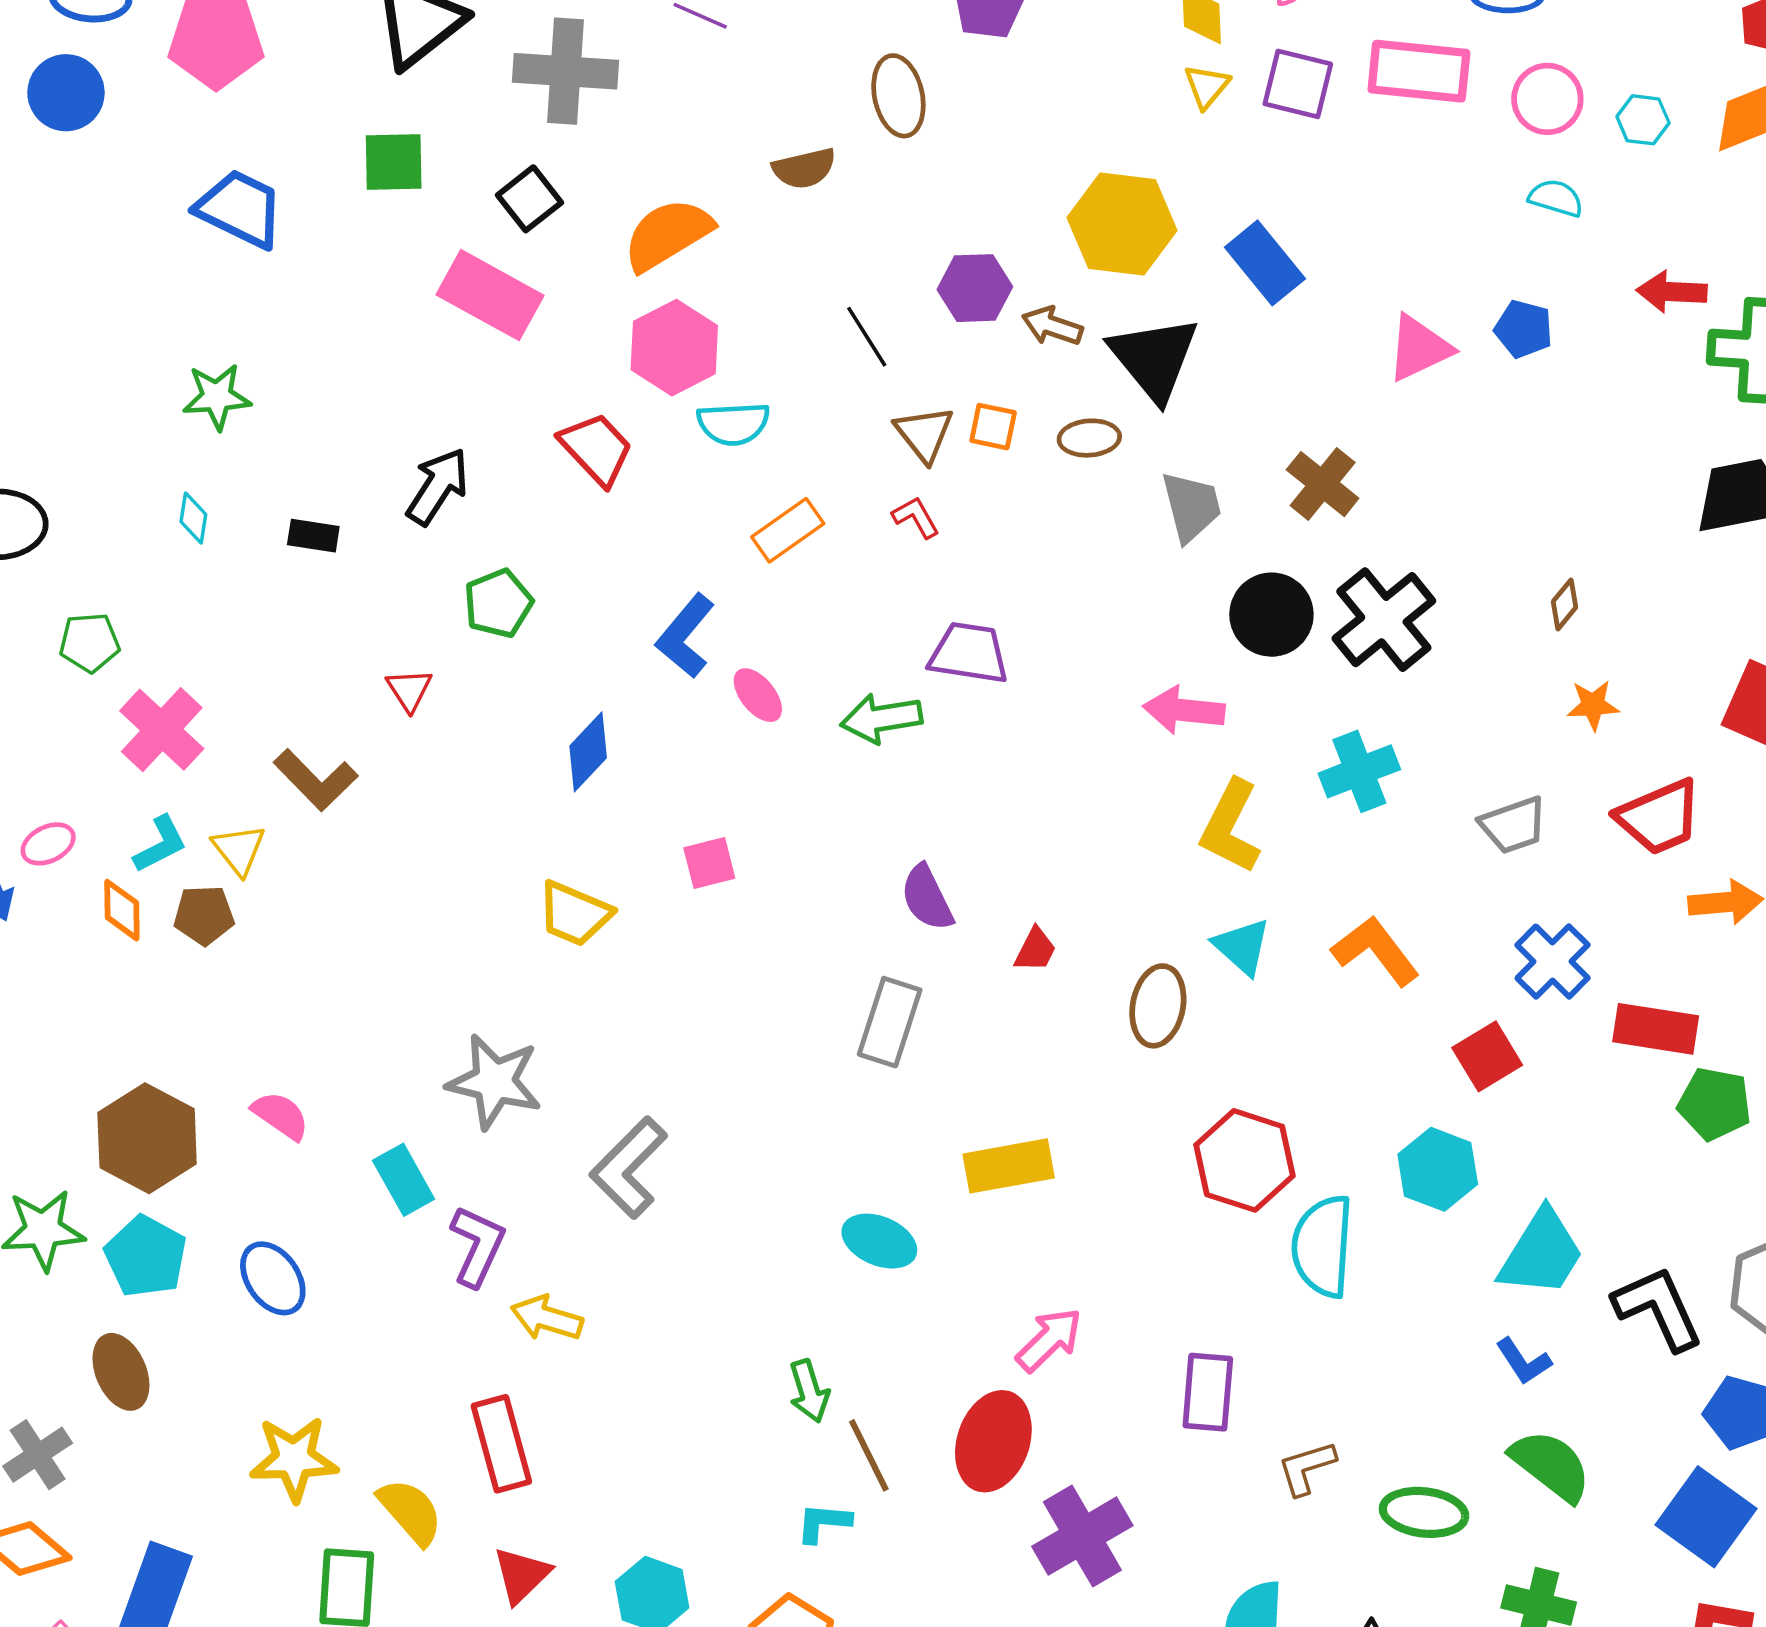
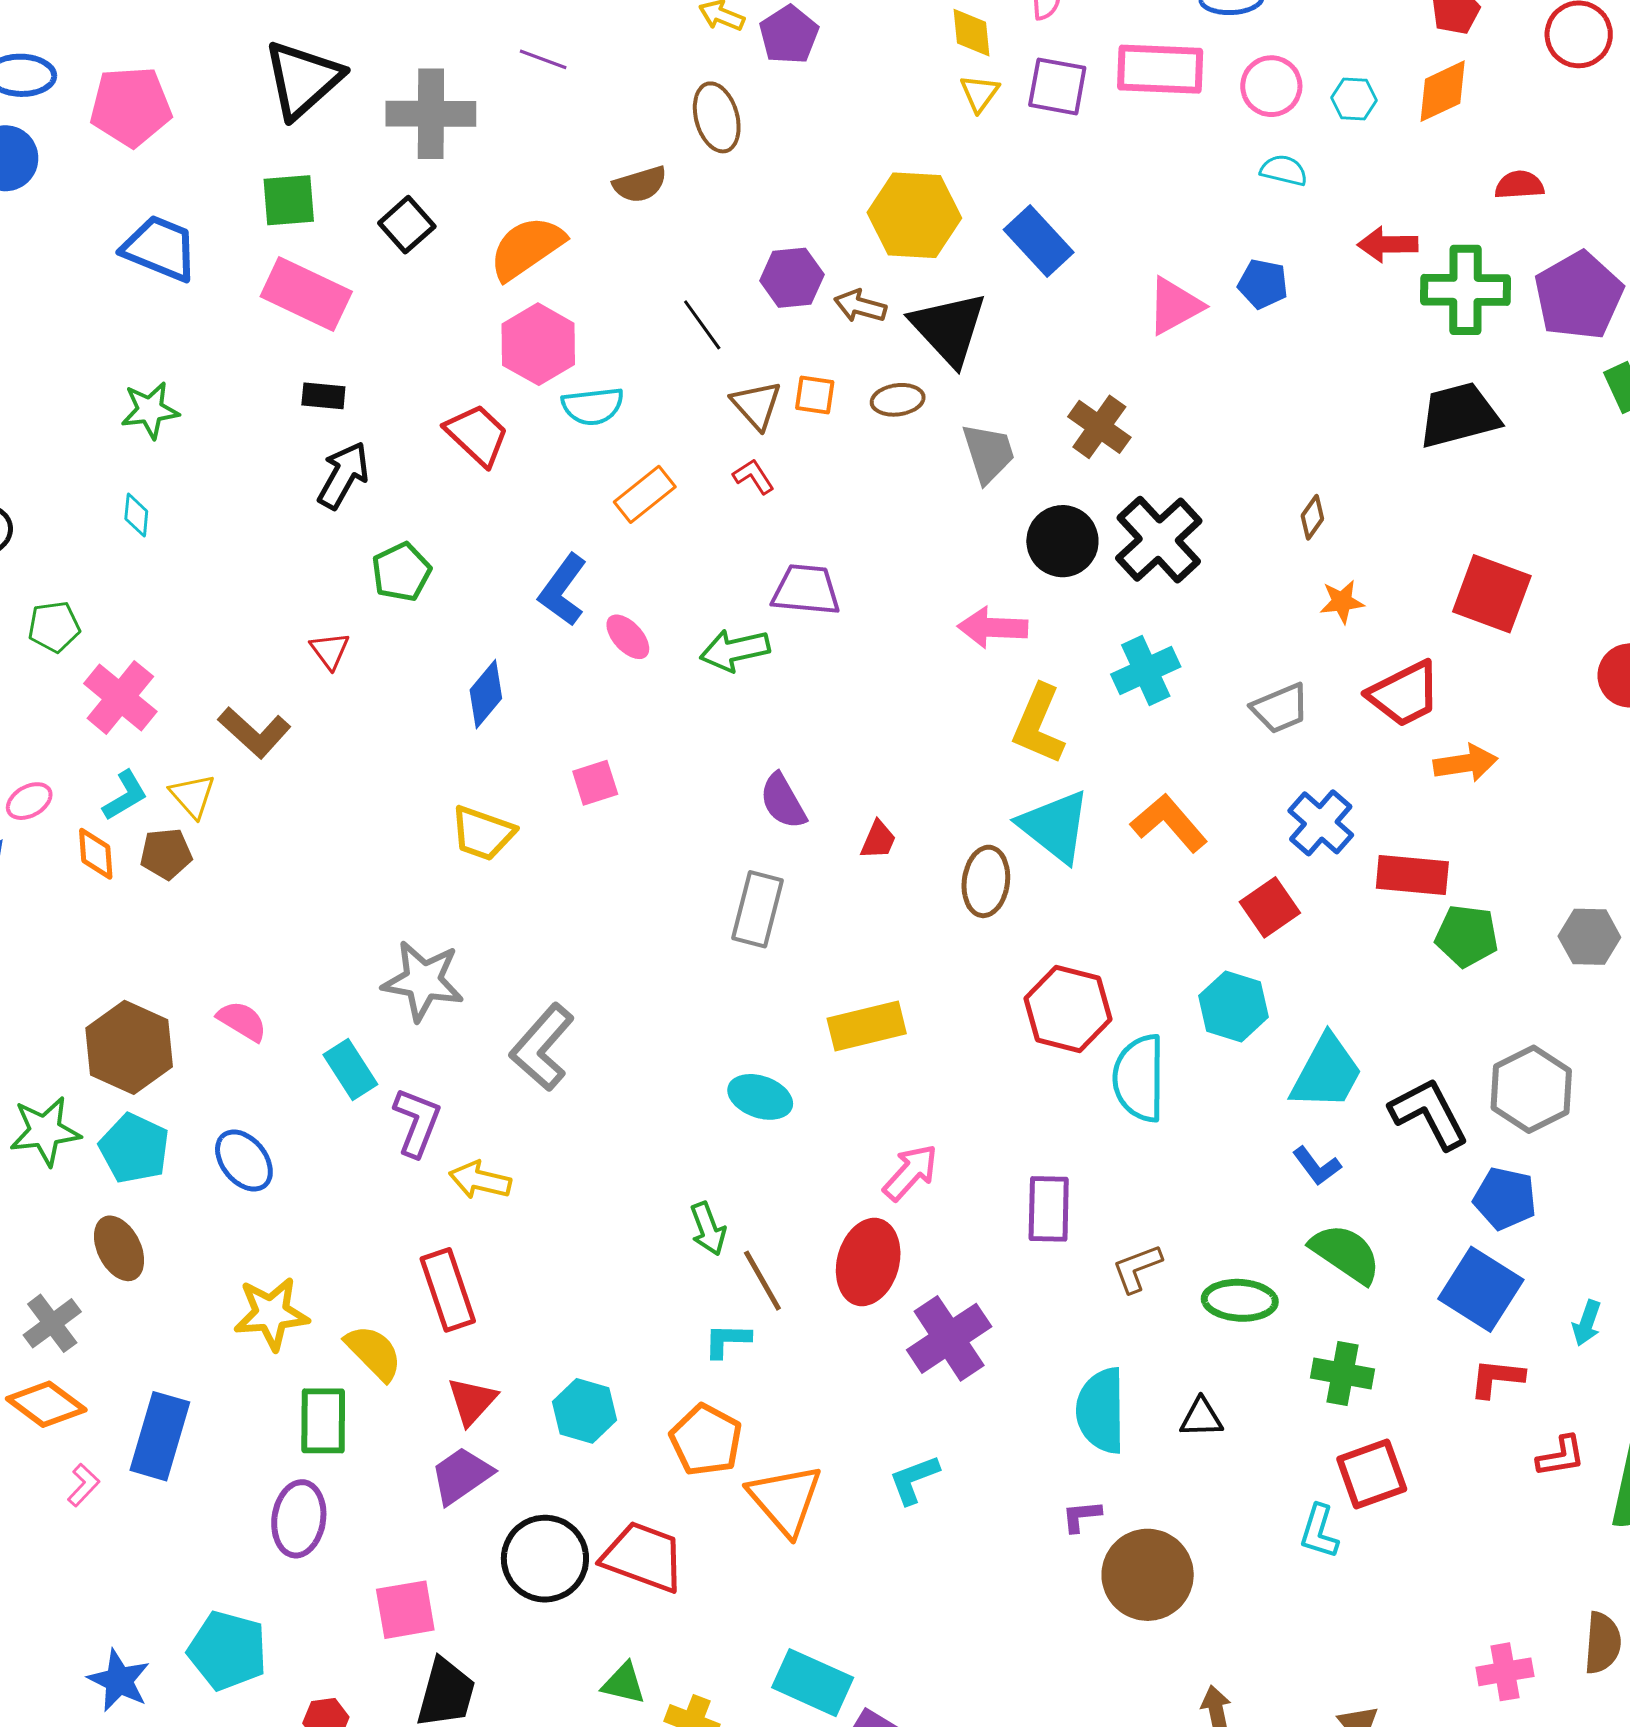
pink rectangle: (490, 295) -> (306, 294), moved
black rectangle: (313, 536) -> (323, 396), moved
cyan triangle: (1242, 947) -> (1055, 826), size x1.5

